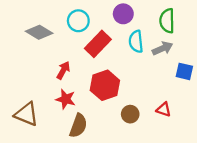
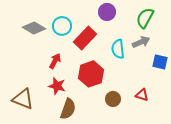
cyan circle: (78, 21) -> (62, 26), moved
green semicircle: (167, 21) -> (145, 18), turned 30
cyan semicircle: (136, 42) -> (118, 49), moved

